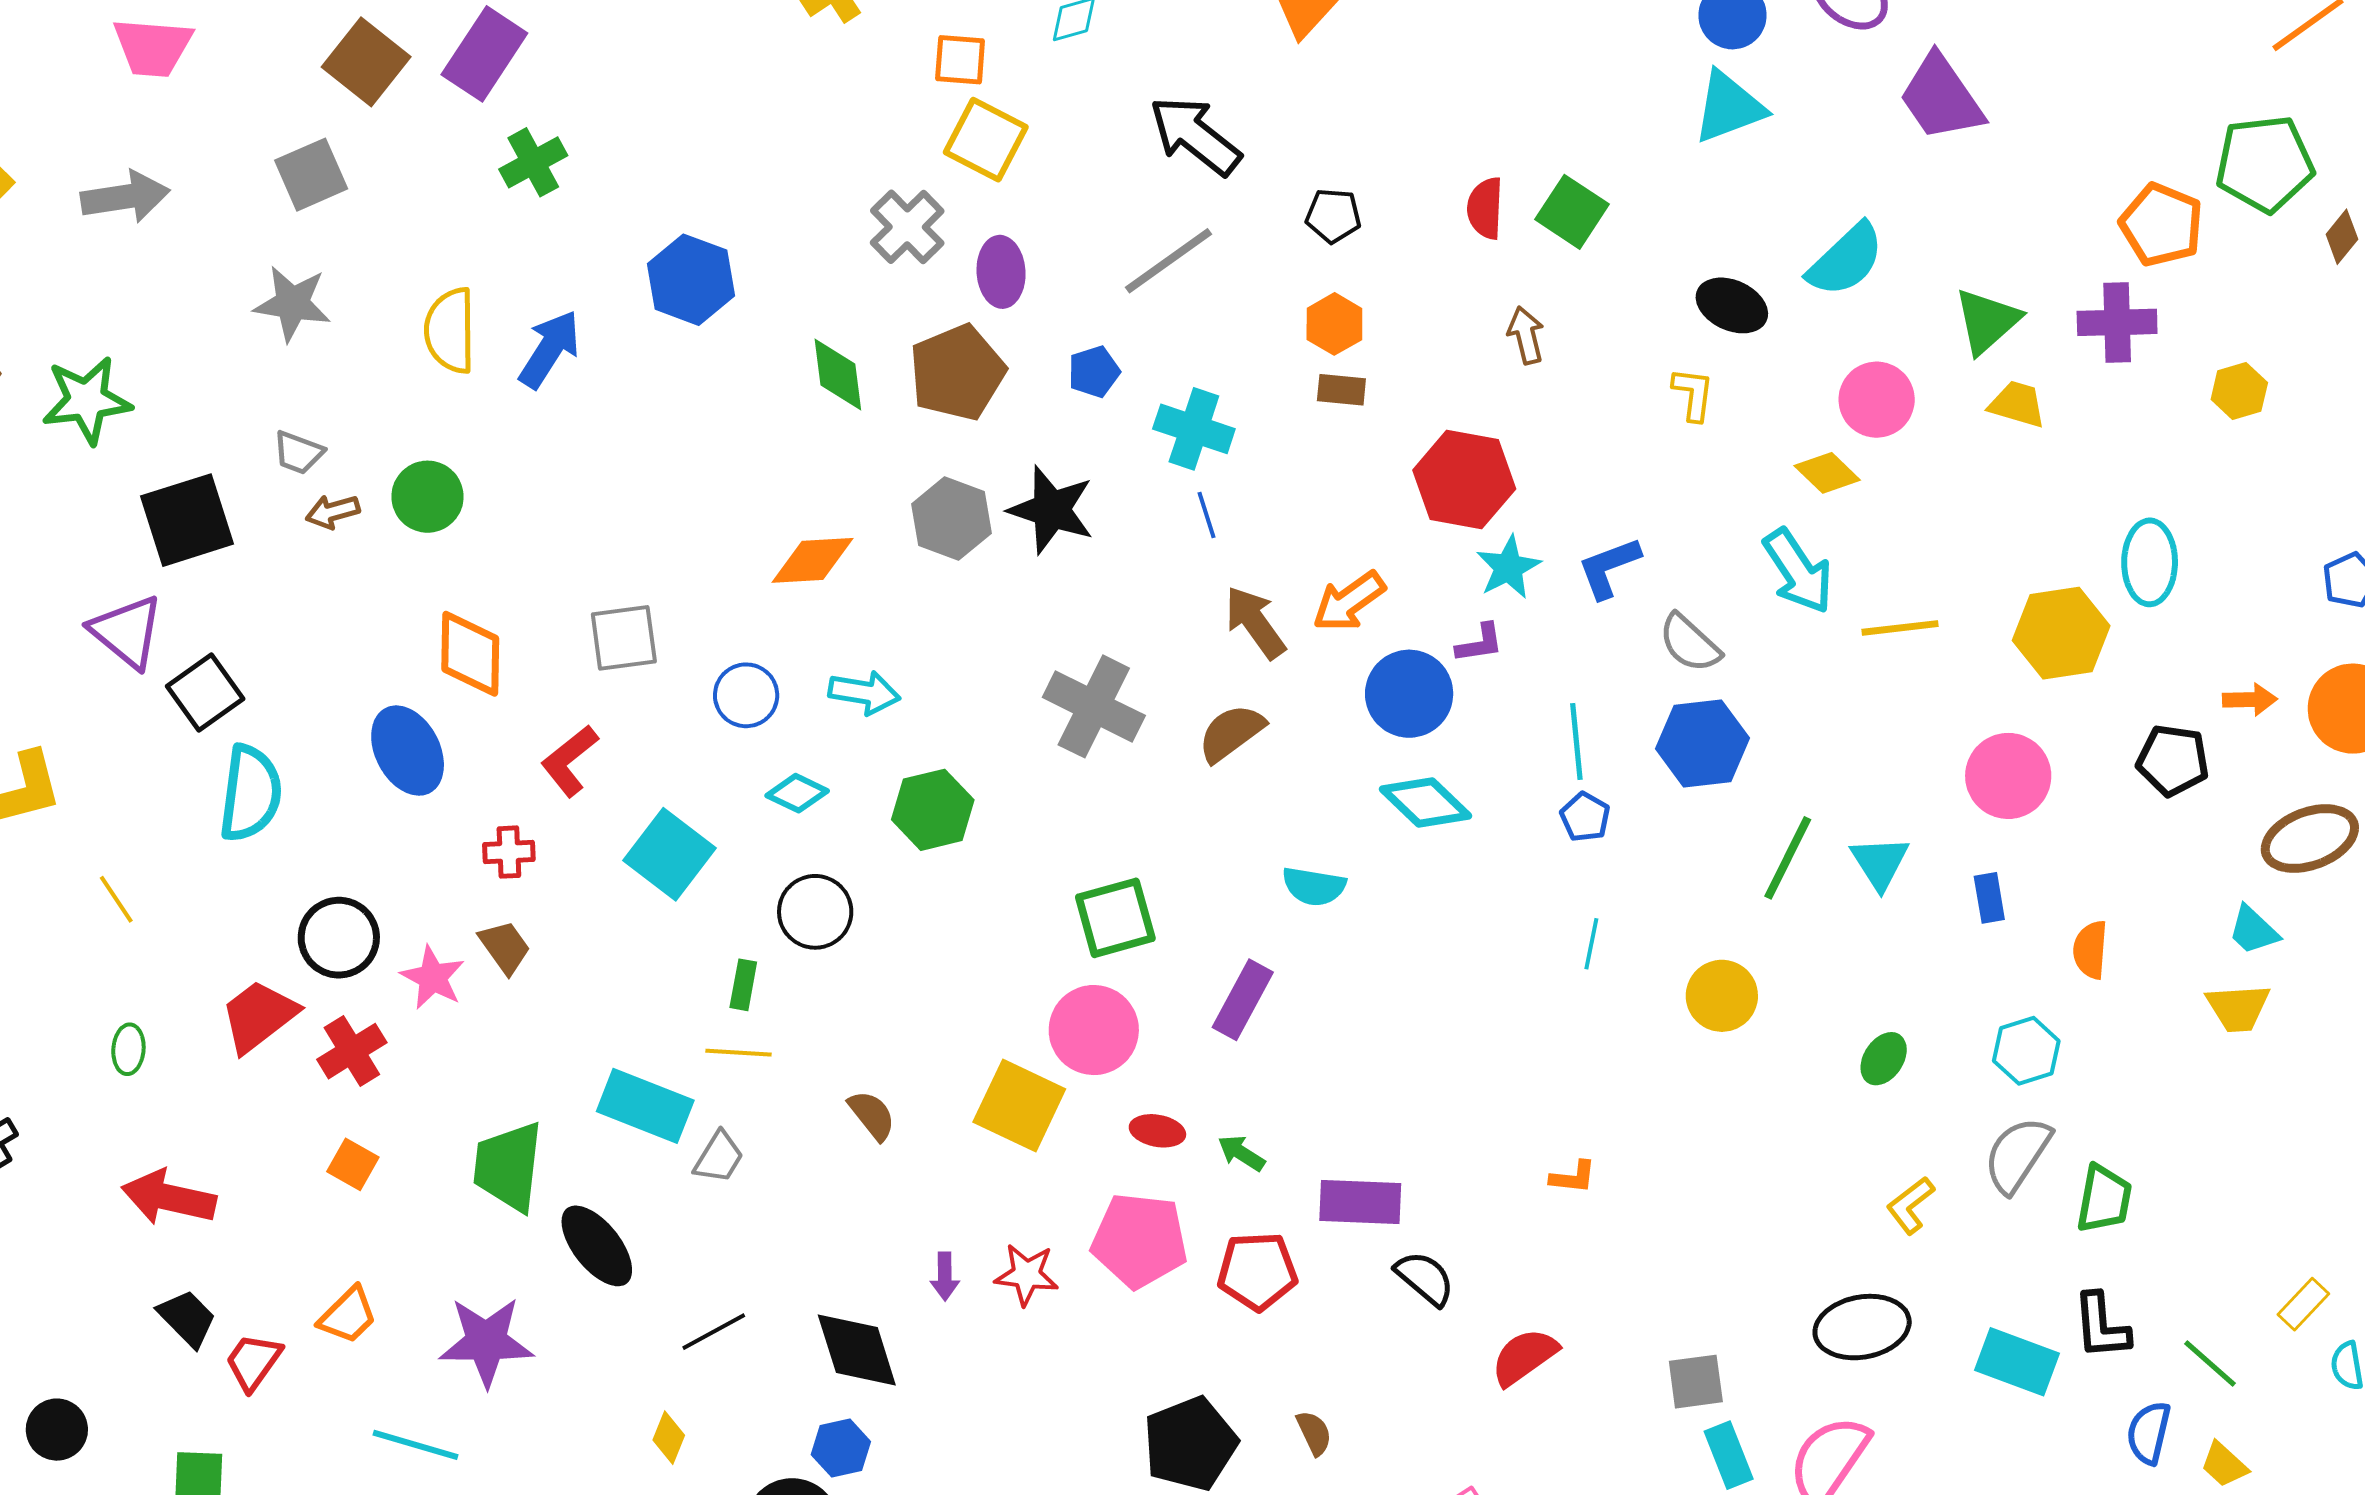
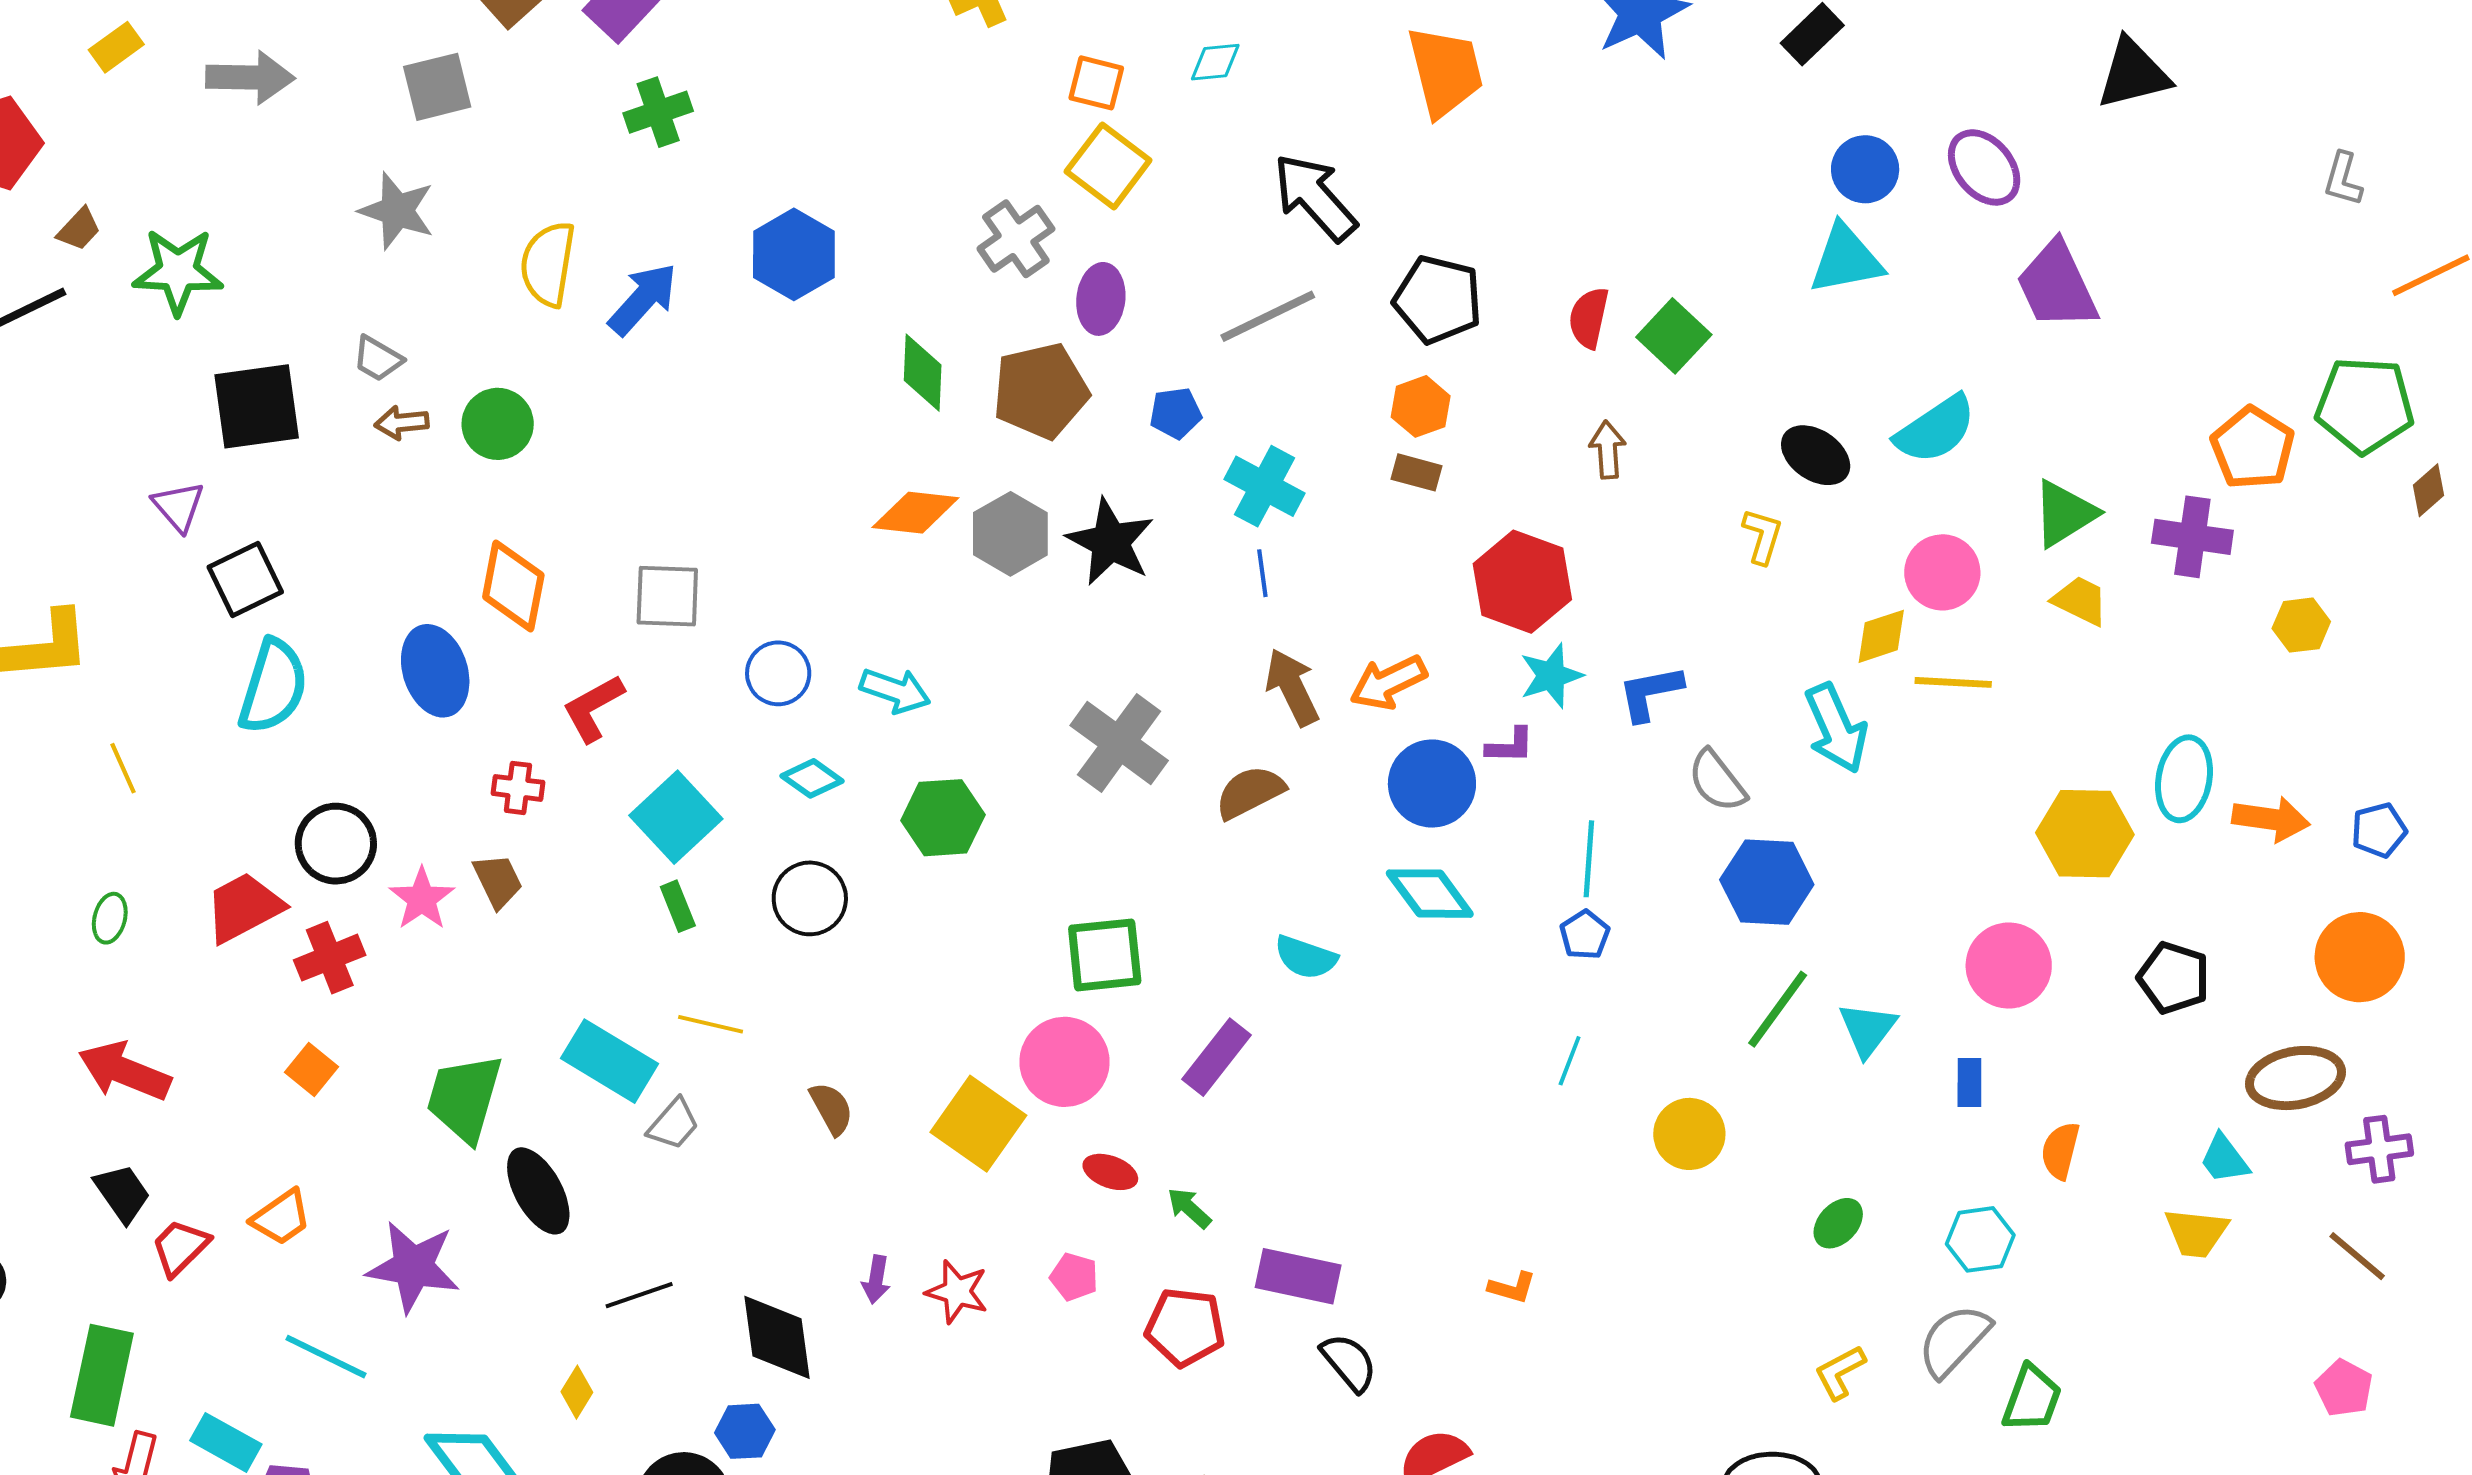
black pentagon: (1333, 216) -> (1438, 300), size x1.6
yellow diamond: (1827, 473) -> (1881, 636), turned -72
orange diamond: (813, 560) -> (915, 513), moved
yellow line: (1900, 628) -> (1953, 682), moved
purple triangle: (127, 632) -> (178, 506), size x0.7
orange arrow: (2250, 700) -> (2271, 819), moved, size x1.4
blue hexagon: (1703, 743) -> (1767, 882), moved
green rectangle: (743, 985) -> (678, 906), moved, turned -42
pink pentagon: (1139, 1240) -> (1074, 1277), size x0.5

